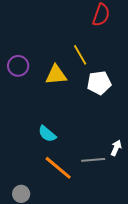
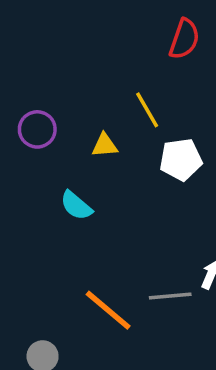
yellow triangle: (56, 75) -> (105, 145), size x0.7
cyan semicircle: (47, 134) -> (76, 206), moved

